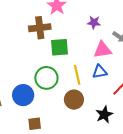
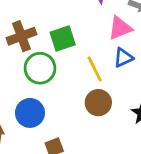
brown cross: (40, 28) -> (21, 36), moved
green circle: (46, 78) -> (40, 68), moved

